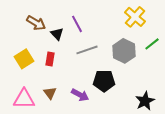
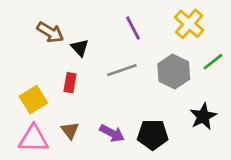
purple line: (77, 24) -> (133, 28), moved
yellow square: (24, 59) -> (33, 100), moved
black pentagon: (104, 81) -> (153, 135), moved
black star: (145, 101) -> (203, 116), moved

